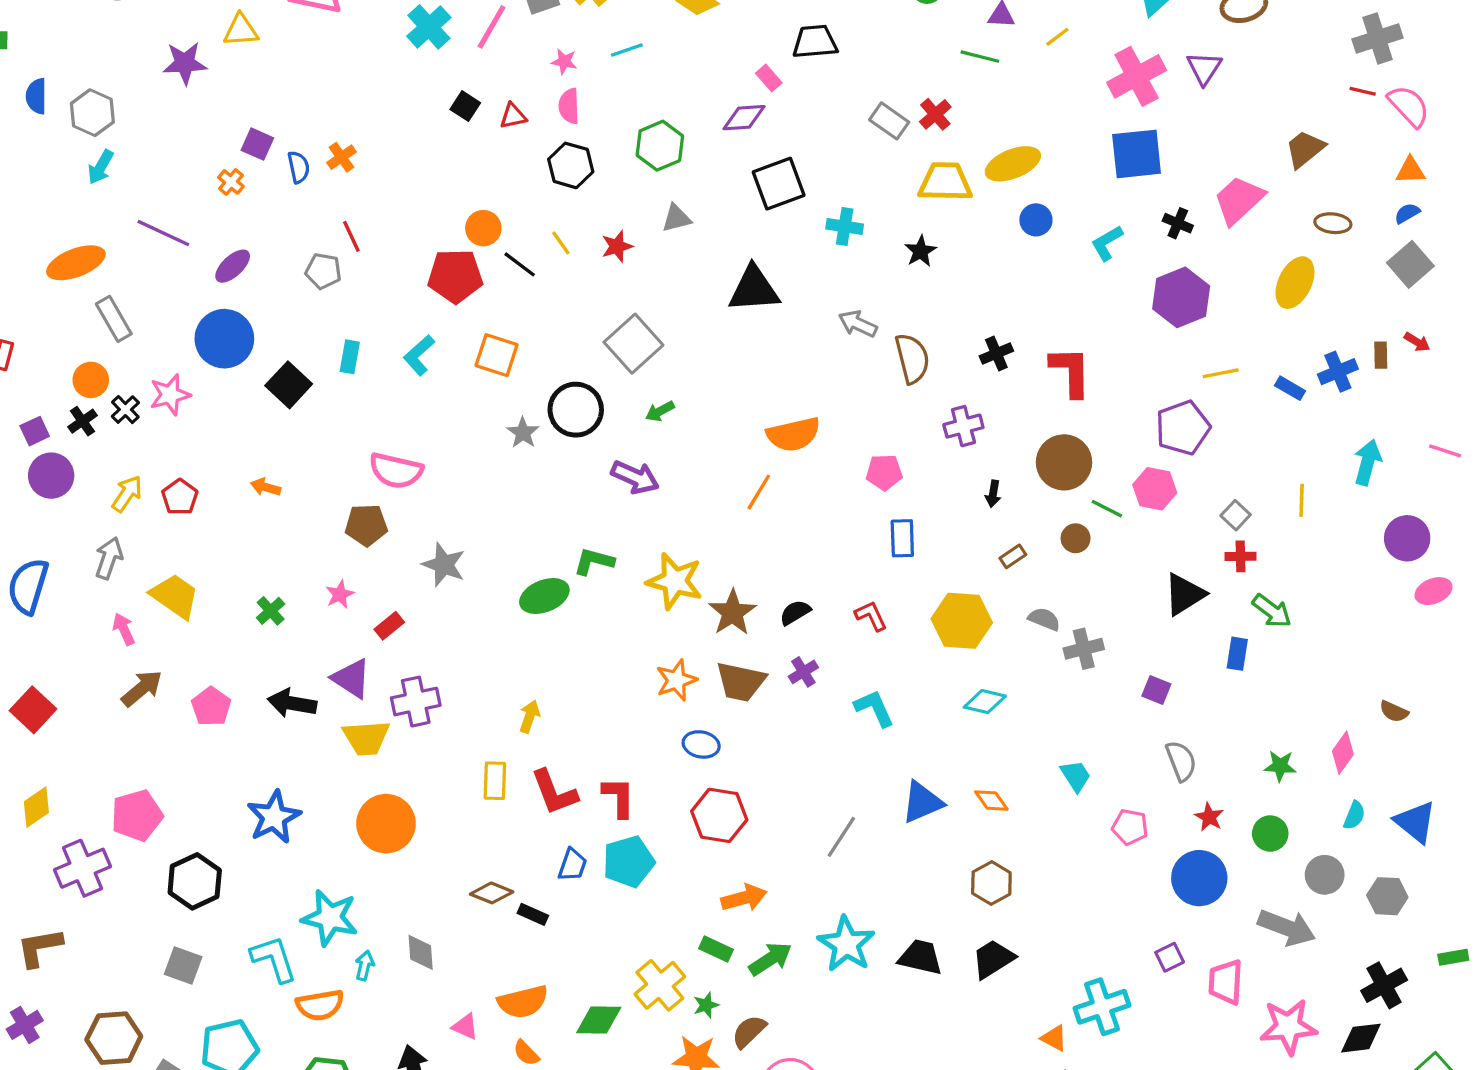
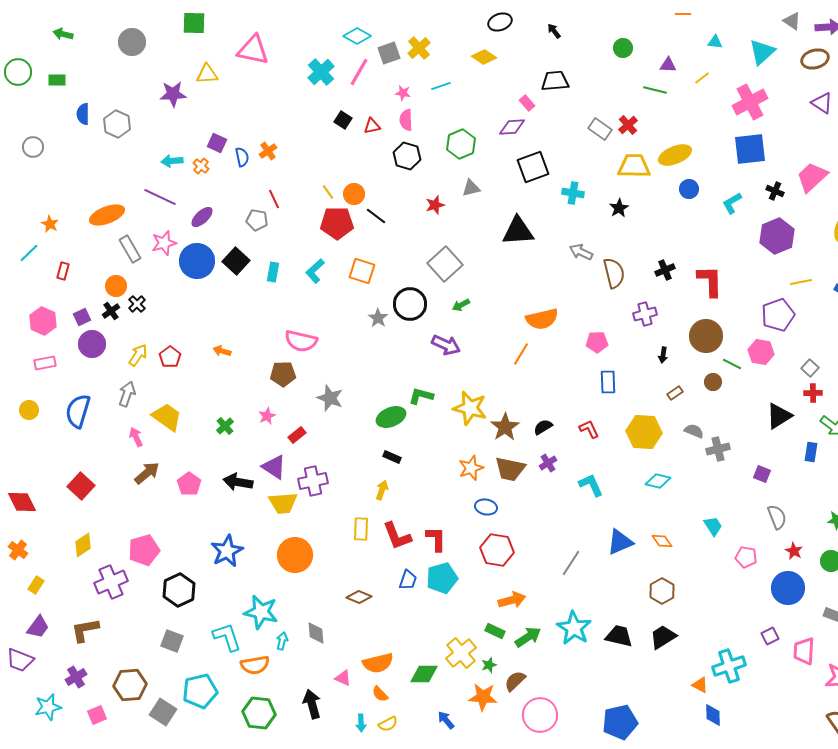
purple triangle: (1204, 68) -> (822, 103), moved, turned -30
cyan arrow: (101, 167) -> (172, 161), moved, turned 55
yellow line: (561, 243) -> (328, 192), moved
black square: (289, 385) -> (236, 261), moved
pink star: (170, 395) -> (164, 243), moved
black rectangle: (533, 914) -> (392, 457), moved

